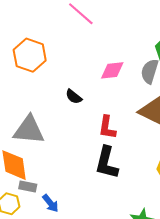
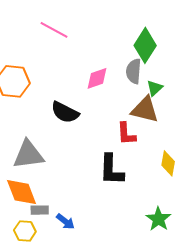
black semicircle: (74, 97) -> (65, 112), size x1.6
red L-shape: (107, 127) -> (126, 134), moved

